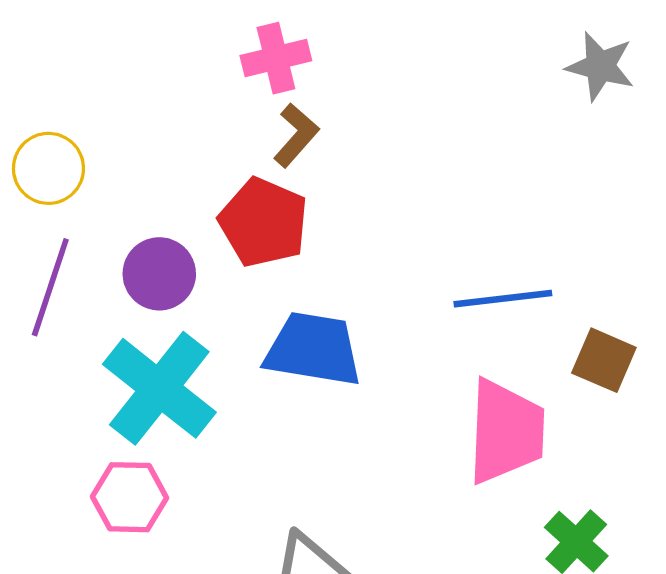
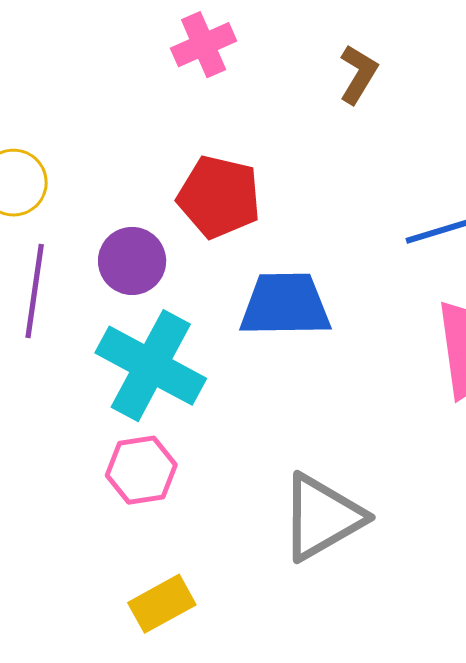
brown L-shape: (296, 135) -> (358, 74), moved

